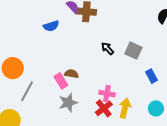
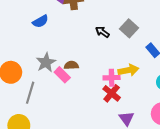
gray square: (133, 51) -> (129, 28), turned 30
gray star: (68, 103) -> (46, 62), moved
yellow arrow: (125, 108) -> (128, 70), moved, turned 78

